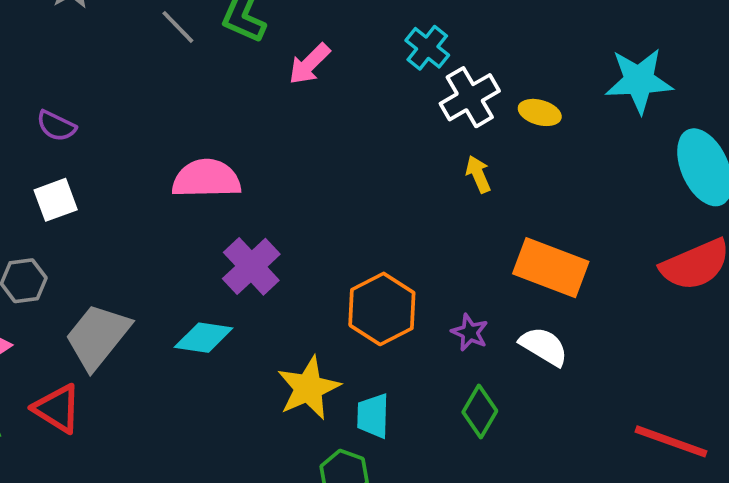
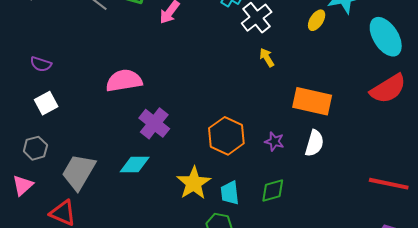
yellow ellipse: (540, 112) -> (317, 20), moved, turned -65
white semicircle: (544, 346) -> (314, 143), turned 84
green diamond: (480, 411) -> (273, 191), moved, turned 52

